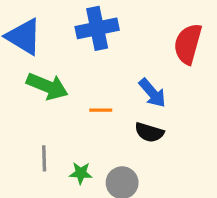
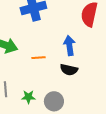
blue arrow: (152, 93) -> (69, 45), turned -144

